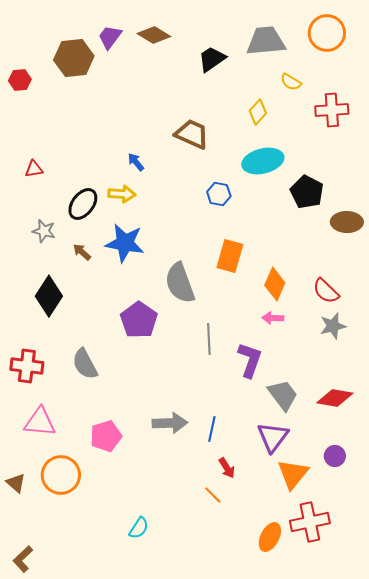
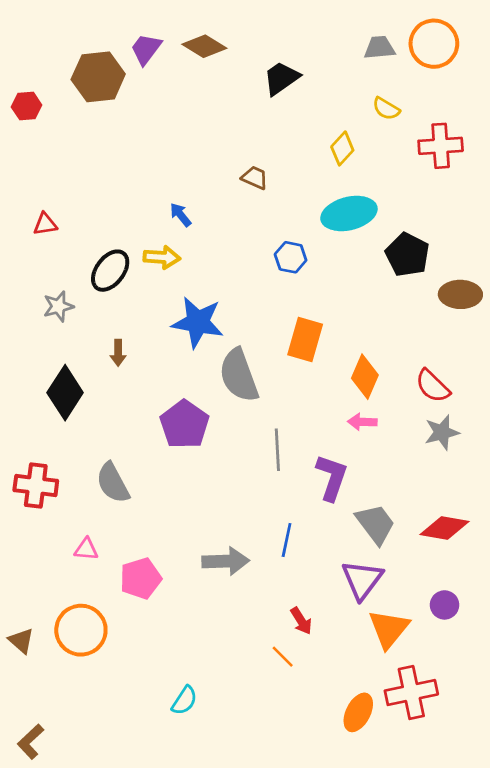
gray trapezoid: (266, 41) -> (379, 48), moved, size x0.6
brown trapezoid: (192, 134) -> (255, 178), size x0.6
gray star: (44, 231) -> (58, 306), turned -30
blue star: (125, 243) -> (198, 322), moved
brown arrow: (82, 252) -> (118, 353), moved, turned -132
pink triangle: (40, 422) -> (86, 549), moved, size x0.6
blue line: (212, 429) -> (287, 540), moved

